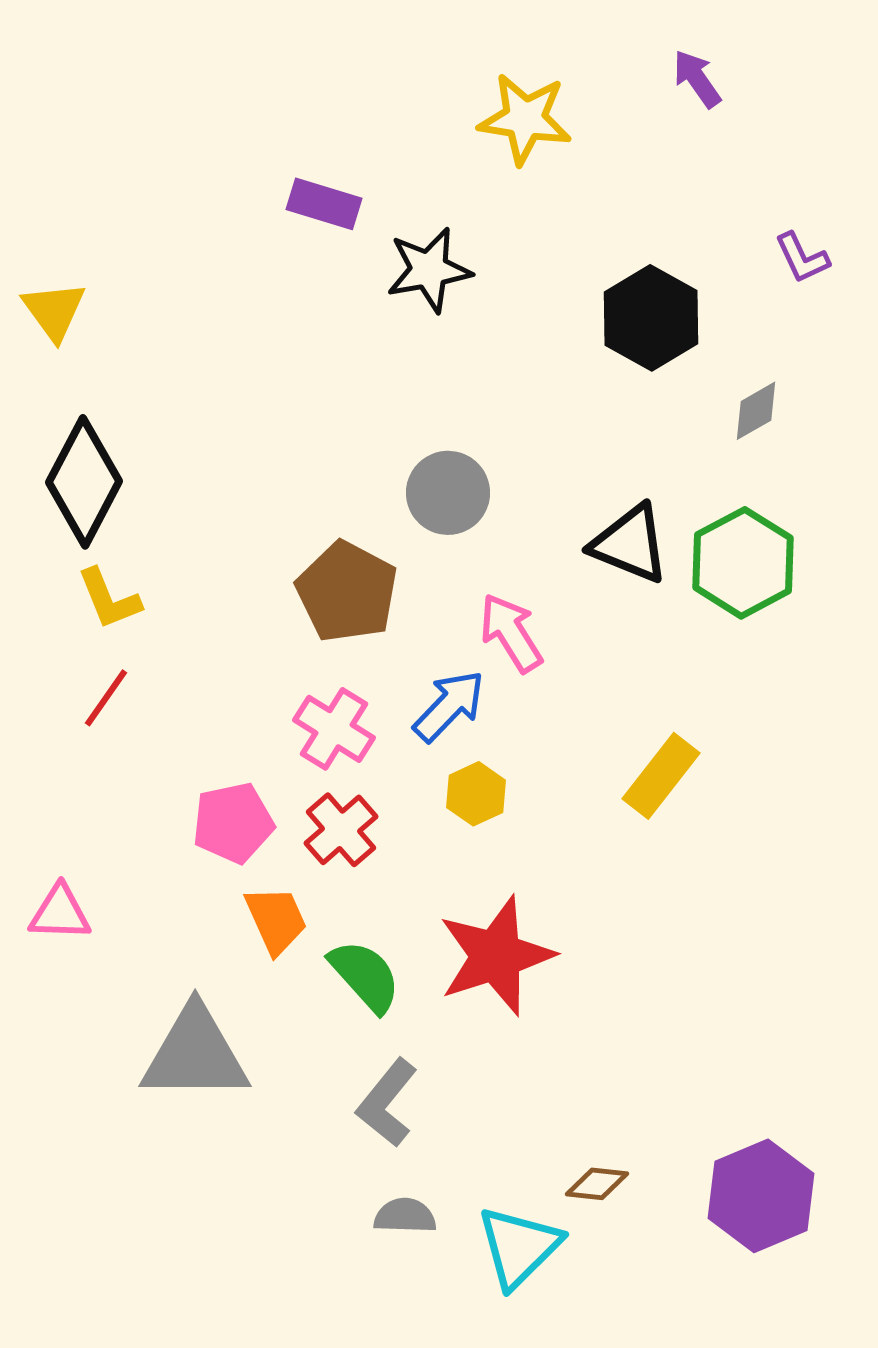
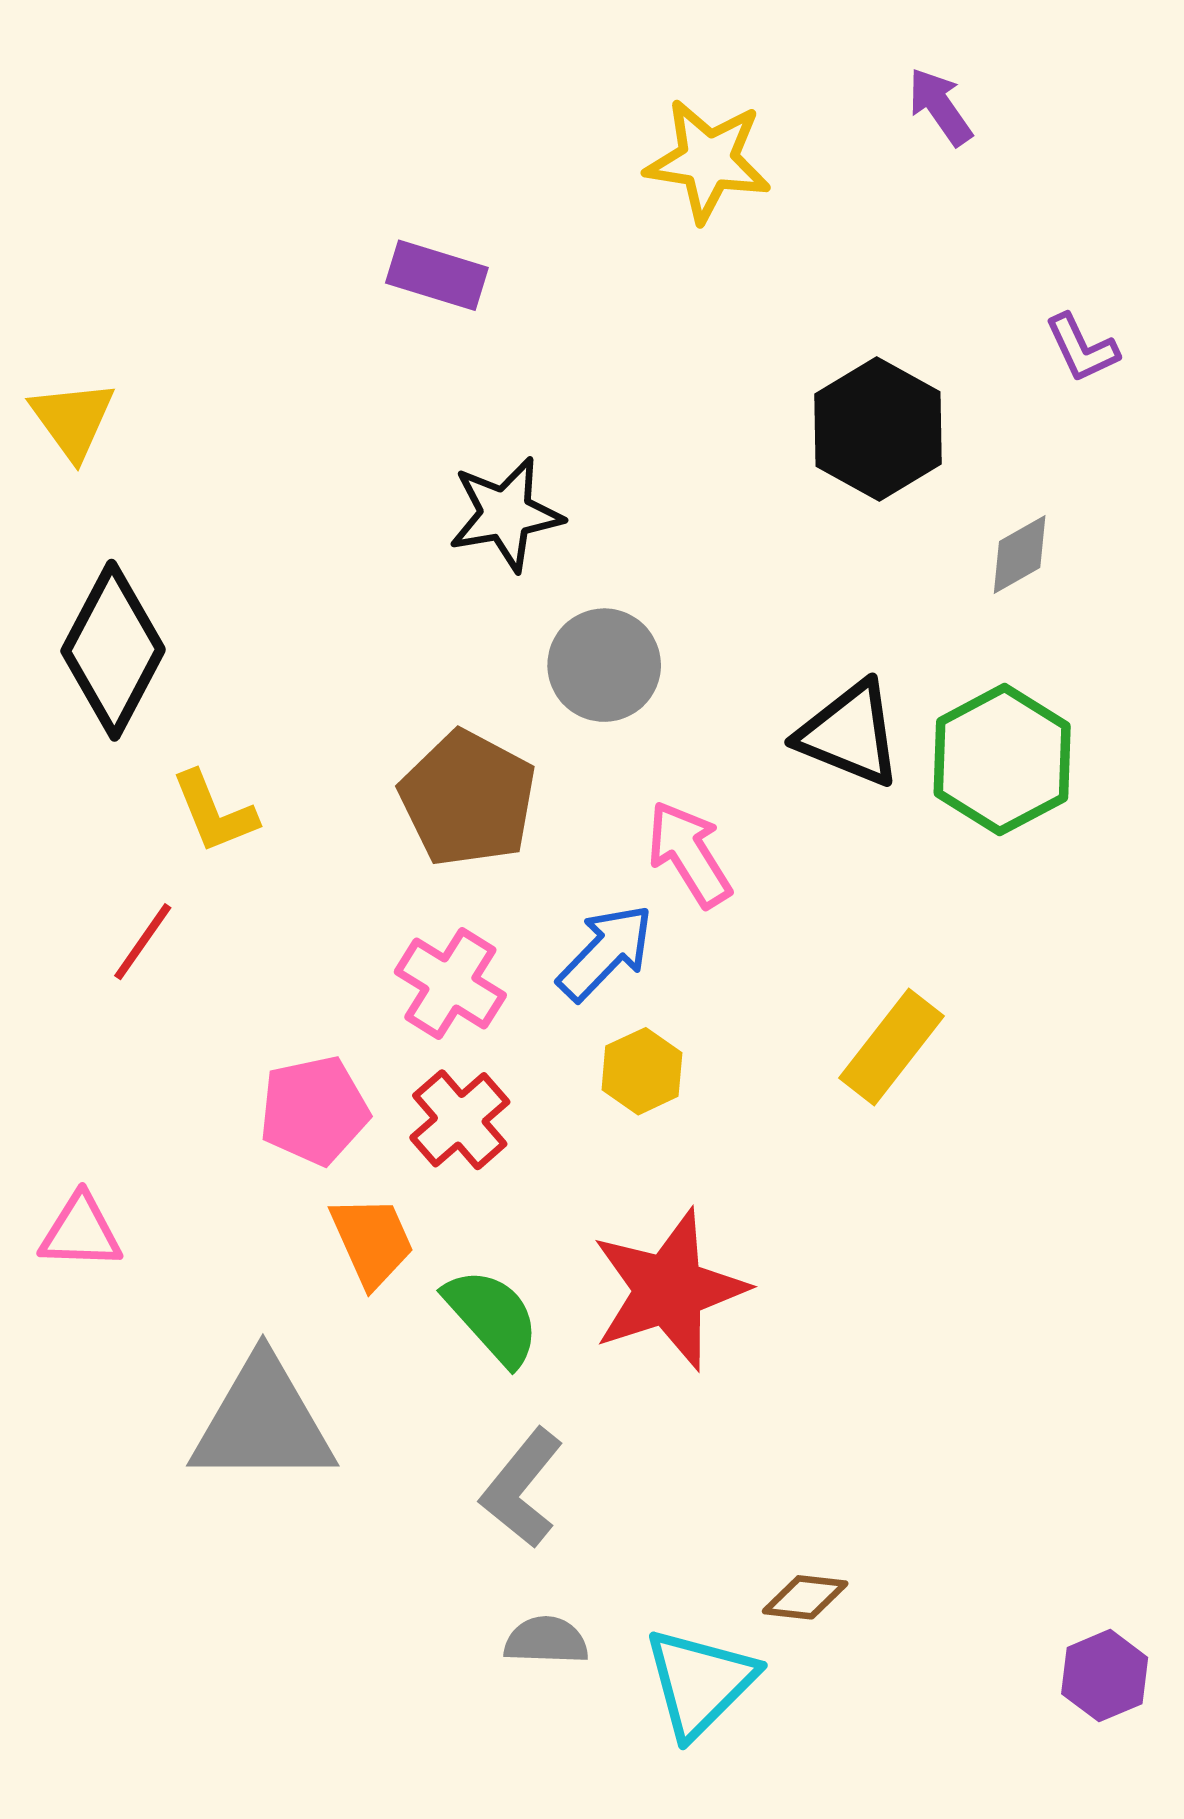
black star: (429, 270) -> (506, 514), moved
yellow L-shape: (109, 599) -> (214, 812), moved
purple hexagon: (761, 1196) -> (1105, 1676), moved, size x0.6

